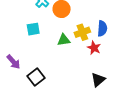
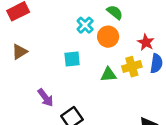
red star: (94, 48) -> (146, 42), moved

